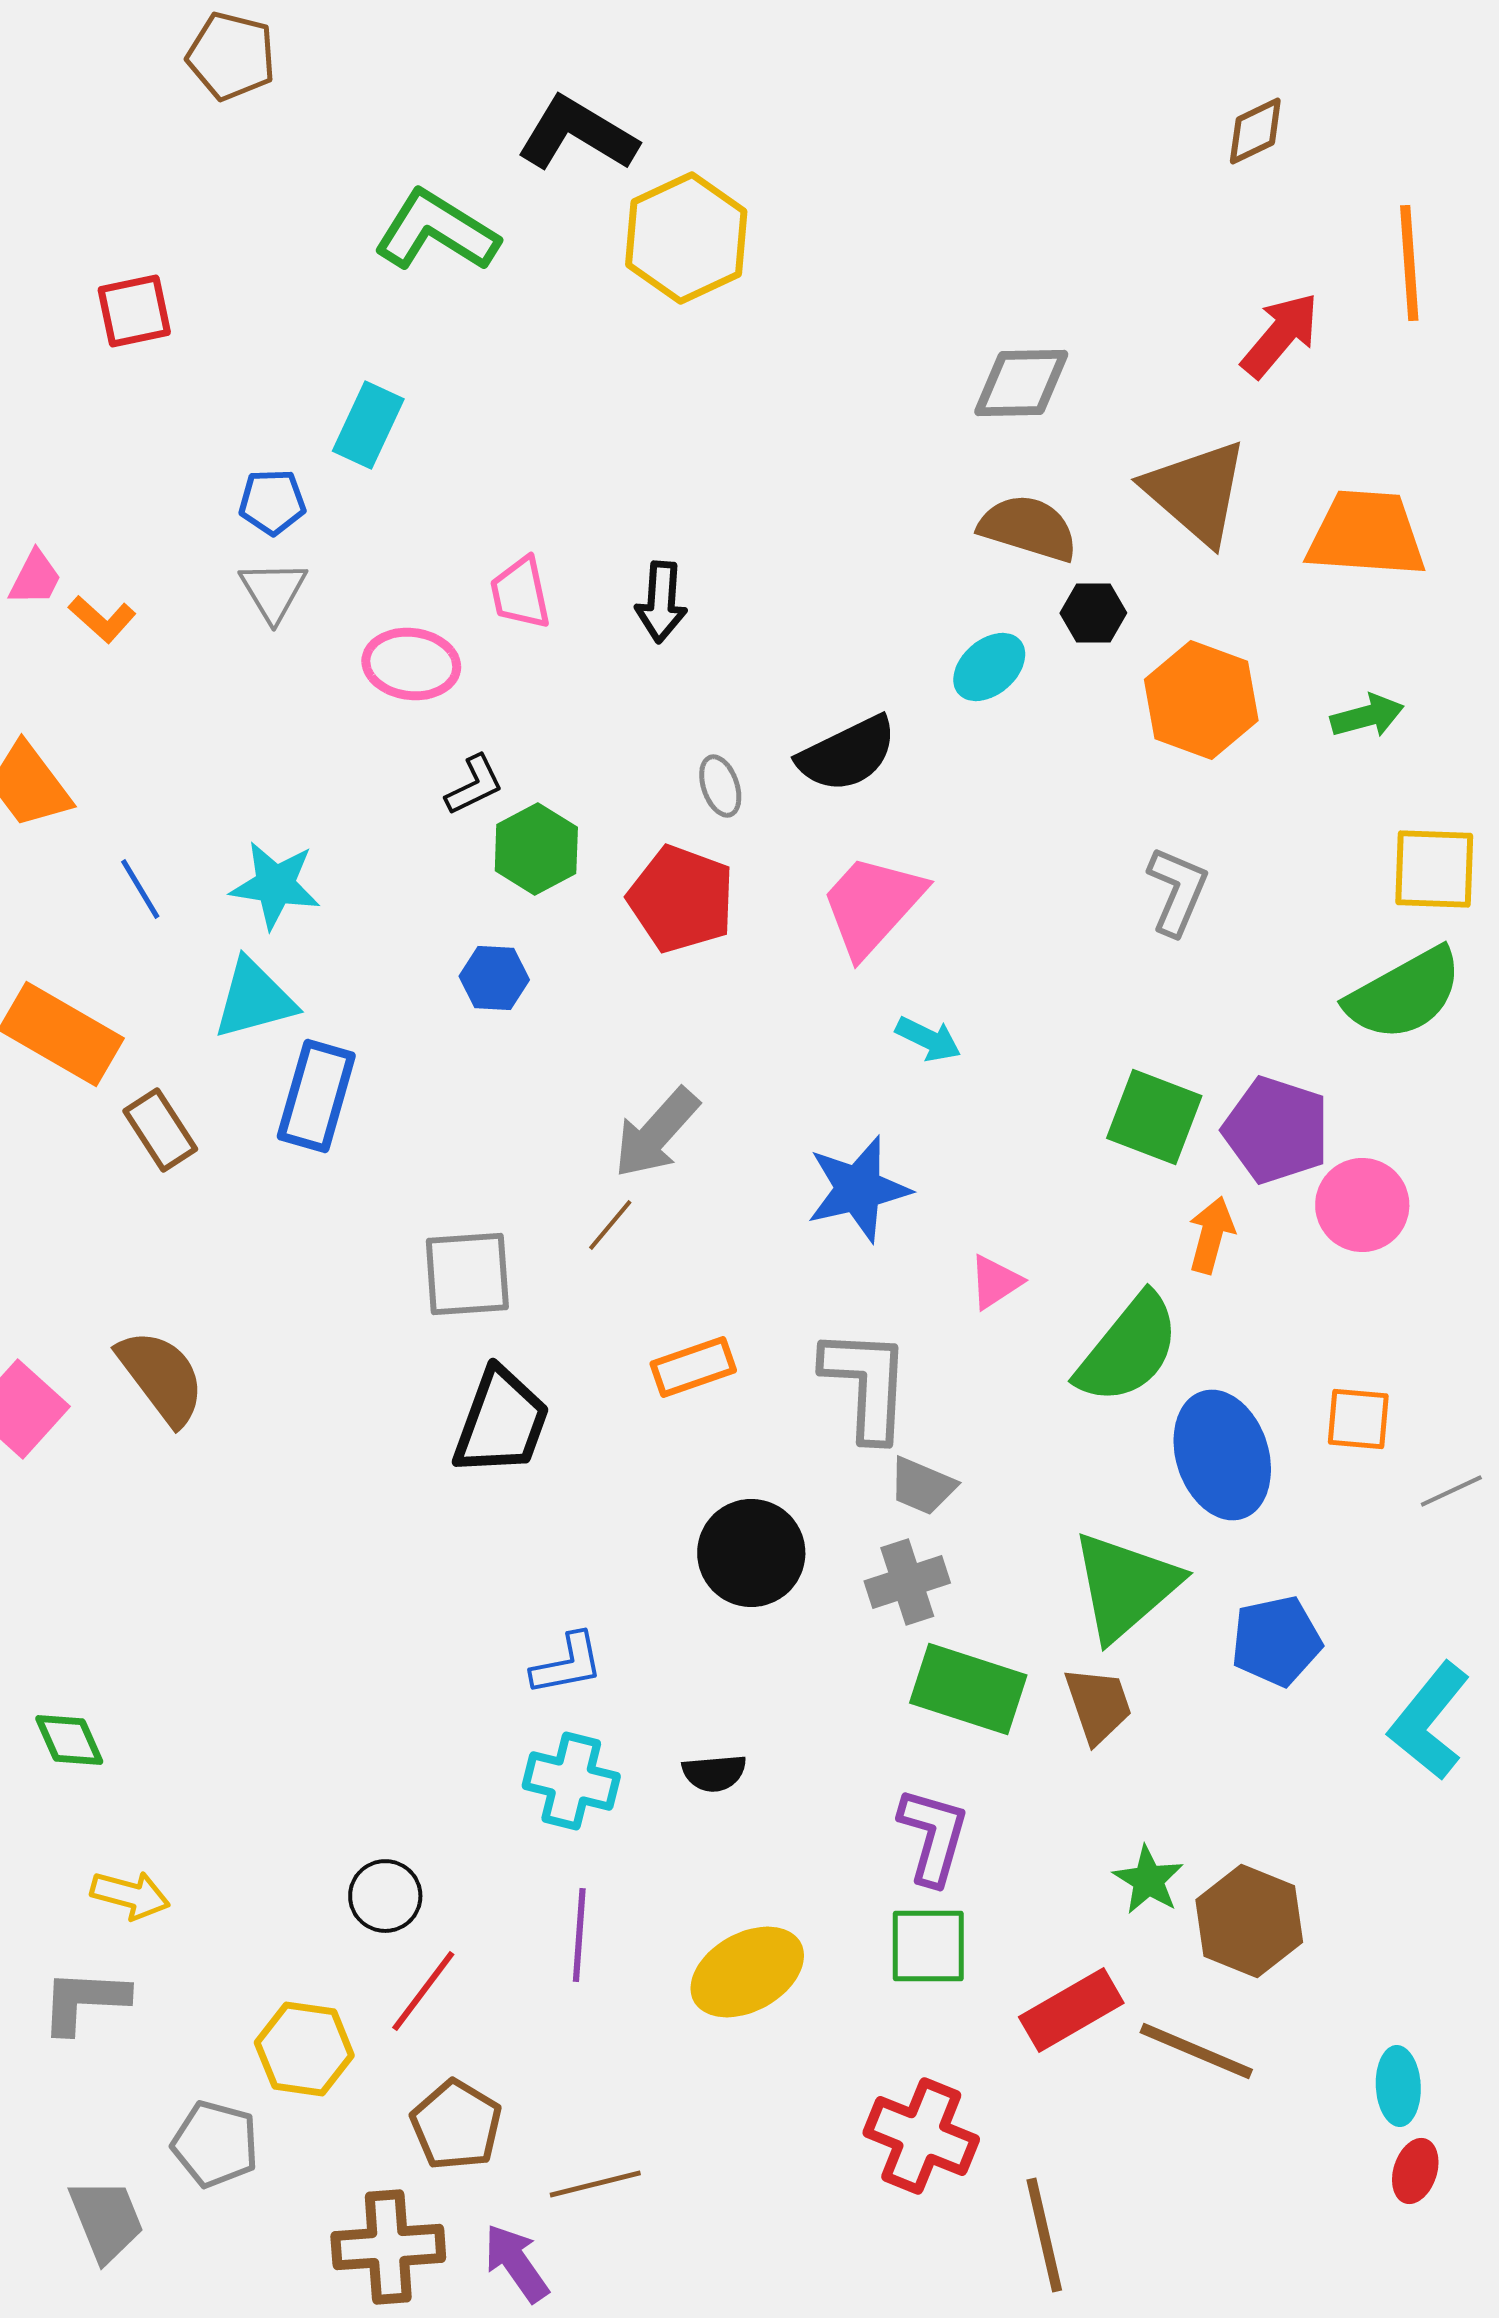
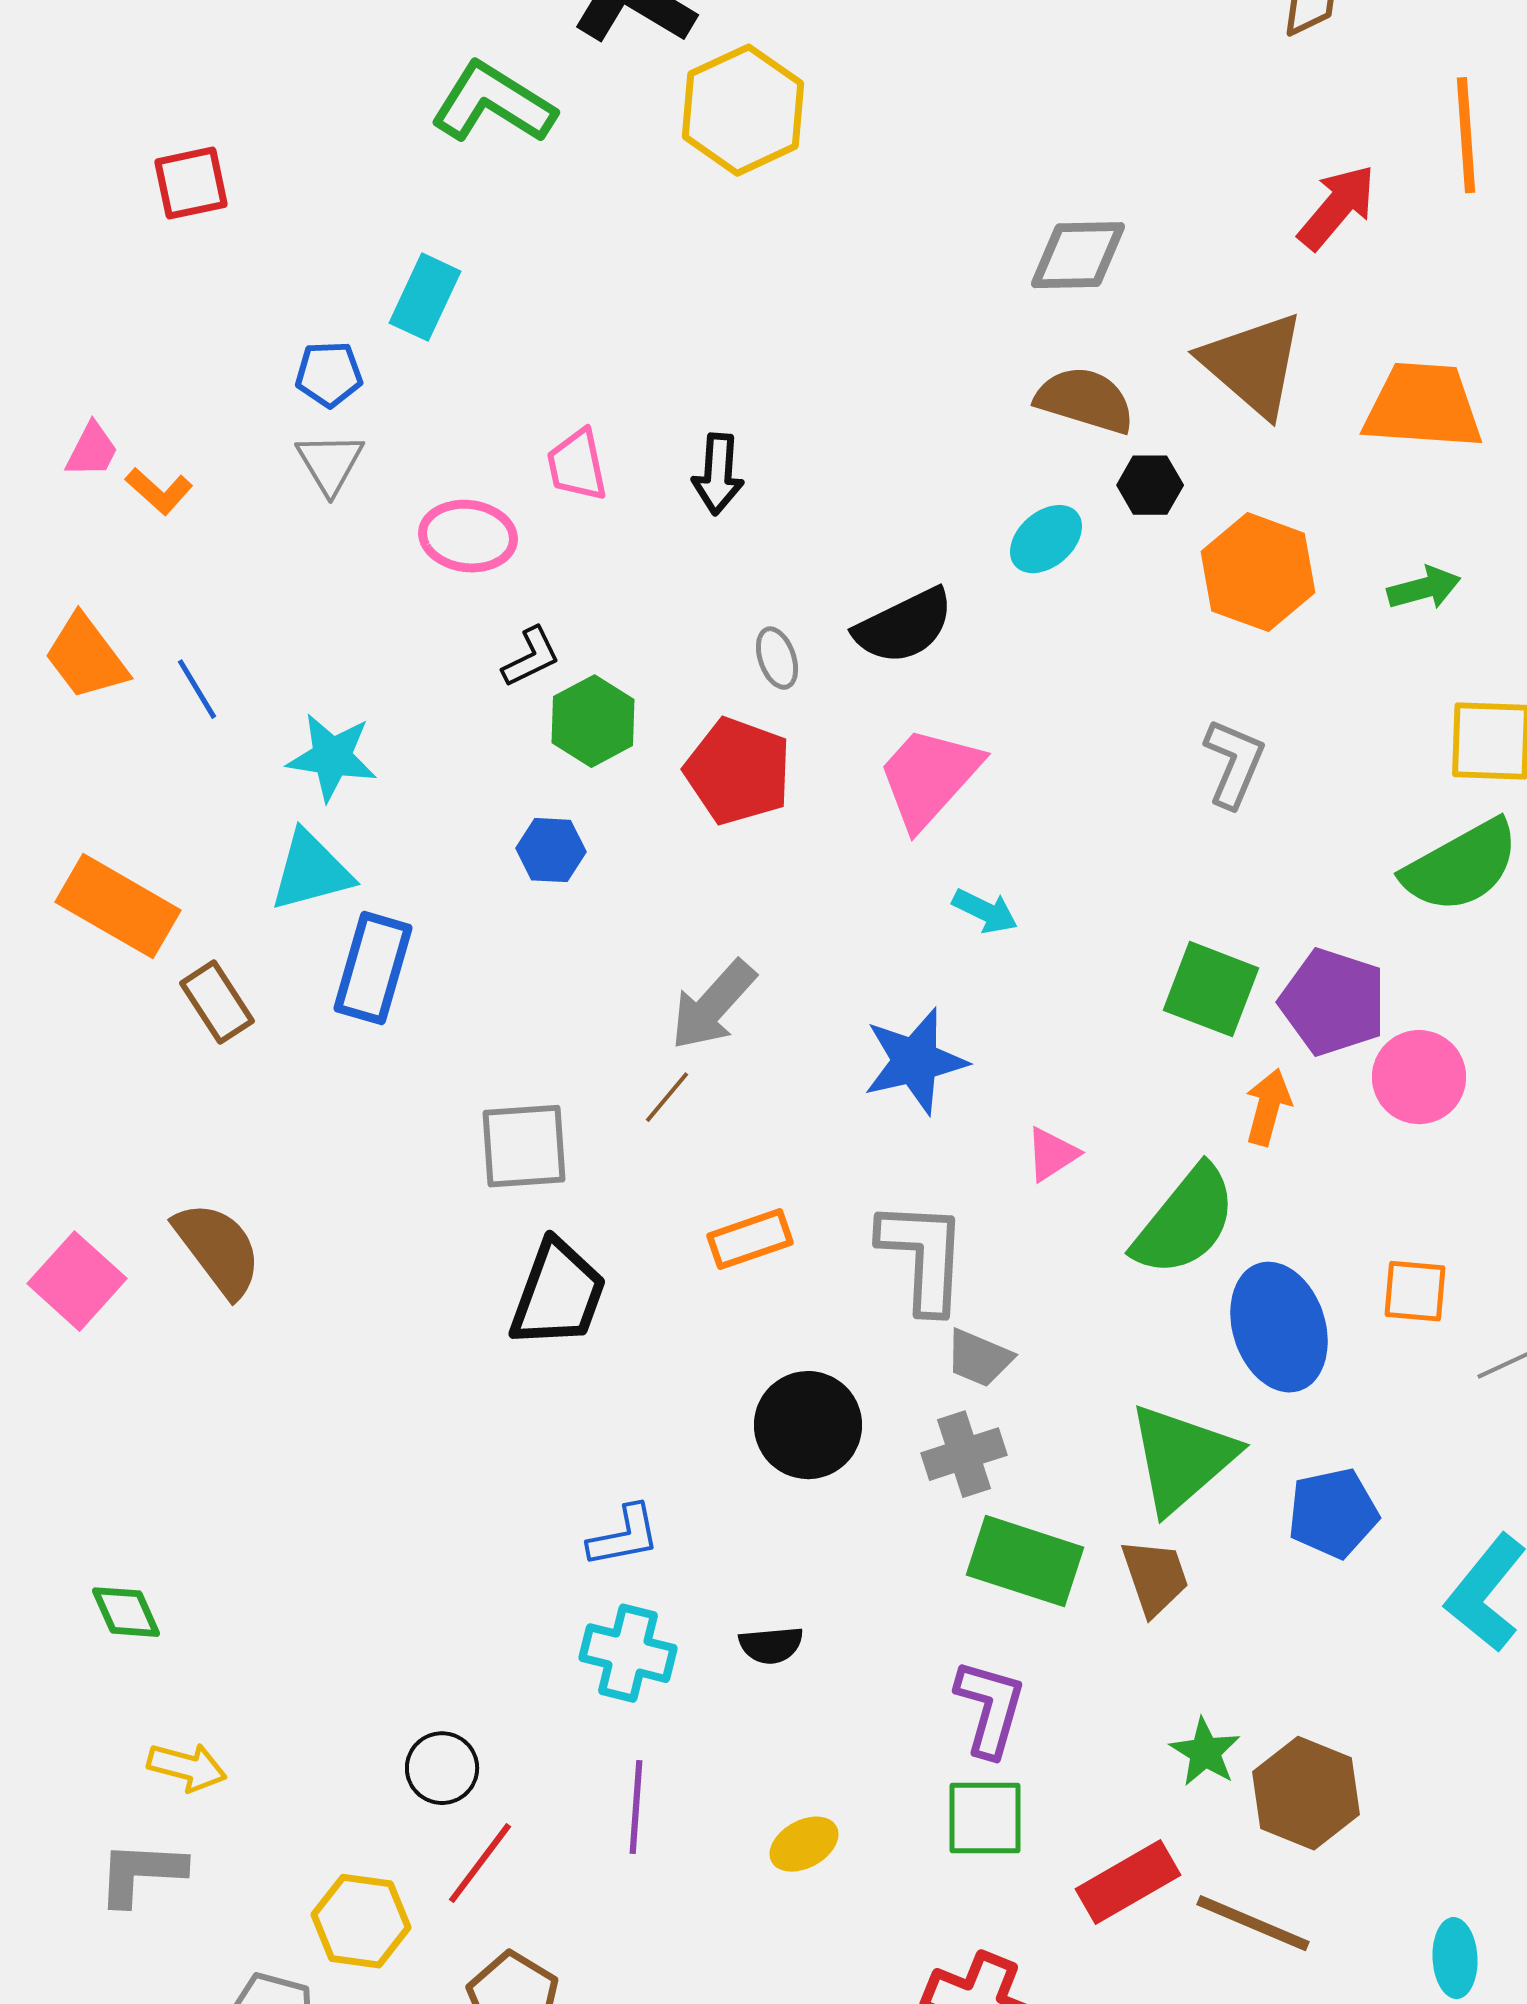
blue line: (140, 889) -> (197, 689), moved
yellow ellipse: (747, 1972) -> (804, 1844), size x0.6

